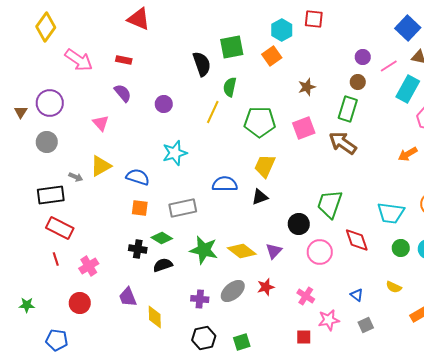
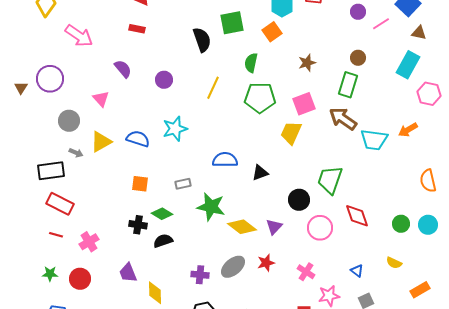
purple circle: (363, 57) -> (358, 12), moved
red rectangle: (124, 60) -> (137, 29), moved
pink line: (389, 66) -> (381, 24), moved
green semicircle: (230, 87) -> (251, 63), moved
gray circle: (47, 142) -> (69, 121), moved
yellow trapezoid: (265, 166) -> (291, 133), moved
blue semicircle: (138, 177) -> (138, 139), moved
gray rectangle: (183, 208) -> (183, 184), size x0.6
cyan trapezoid: (391, 213) -> (374, 140), moved
green star: (204, 250) -> (211, 207), moved
red line: (56, 259) -> (56, 235), turned -56
green star: (27, 305) -> (50, 274), moved

